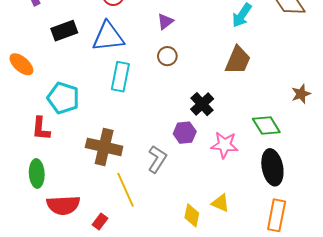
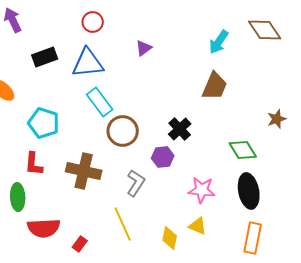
brown circle: (167, 56) -> (123, 131), moved, size x1.6
cyan rectangle: (120, 77) -> (100, 102), turned -48
red L-shape: (41, 129) -> (34, 164), moved
pink star: (224, 145) -> (202, 190), moved
yellow line: (126, 190) -> (123, 224), moved

